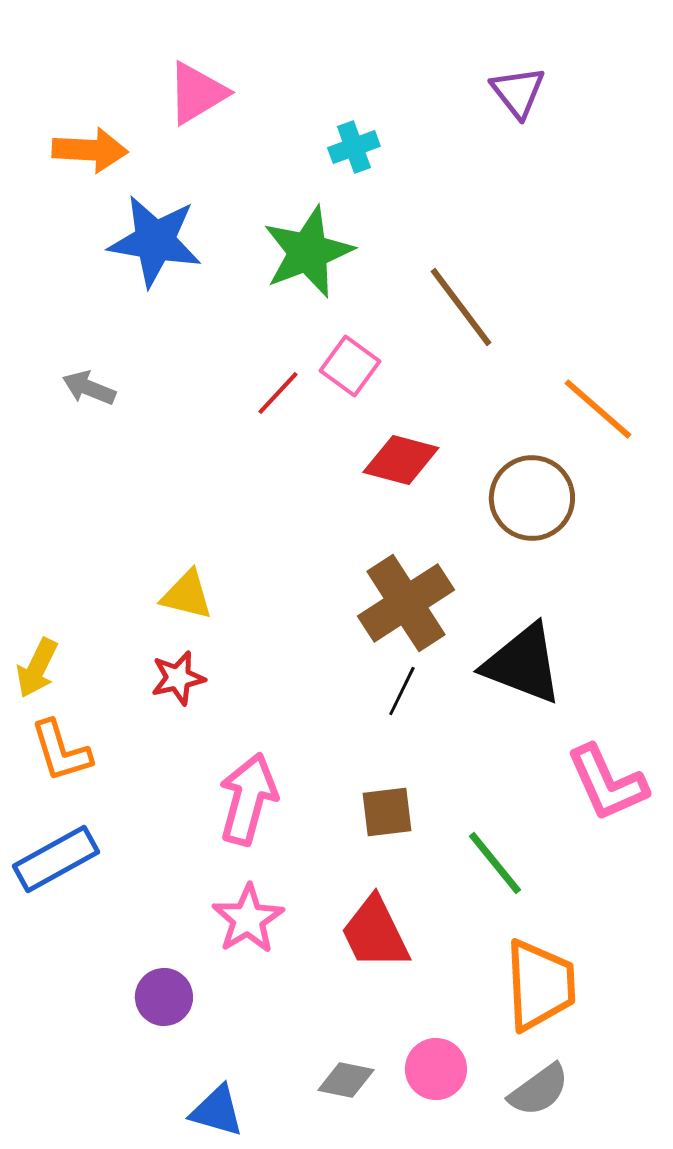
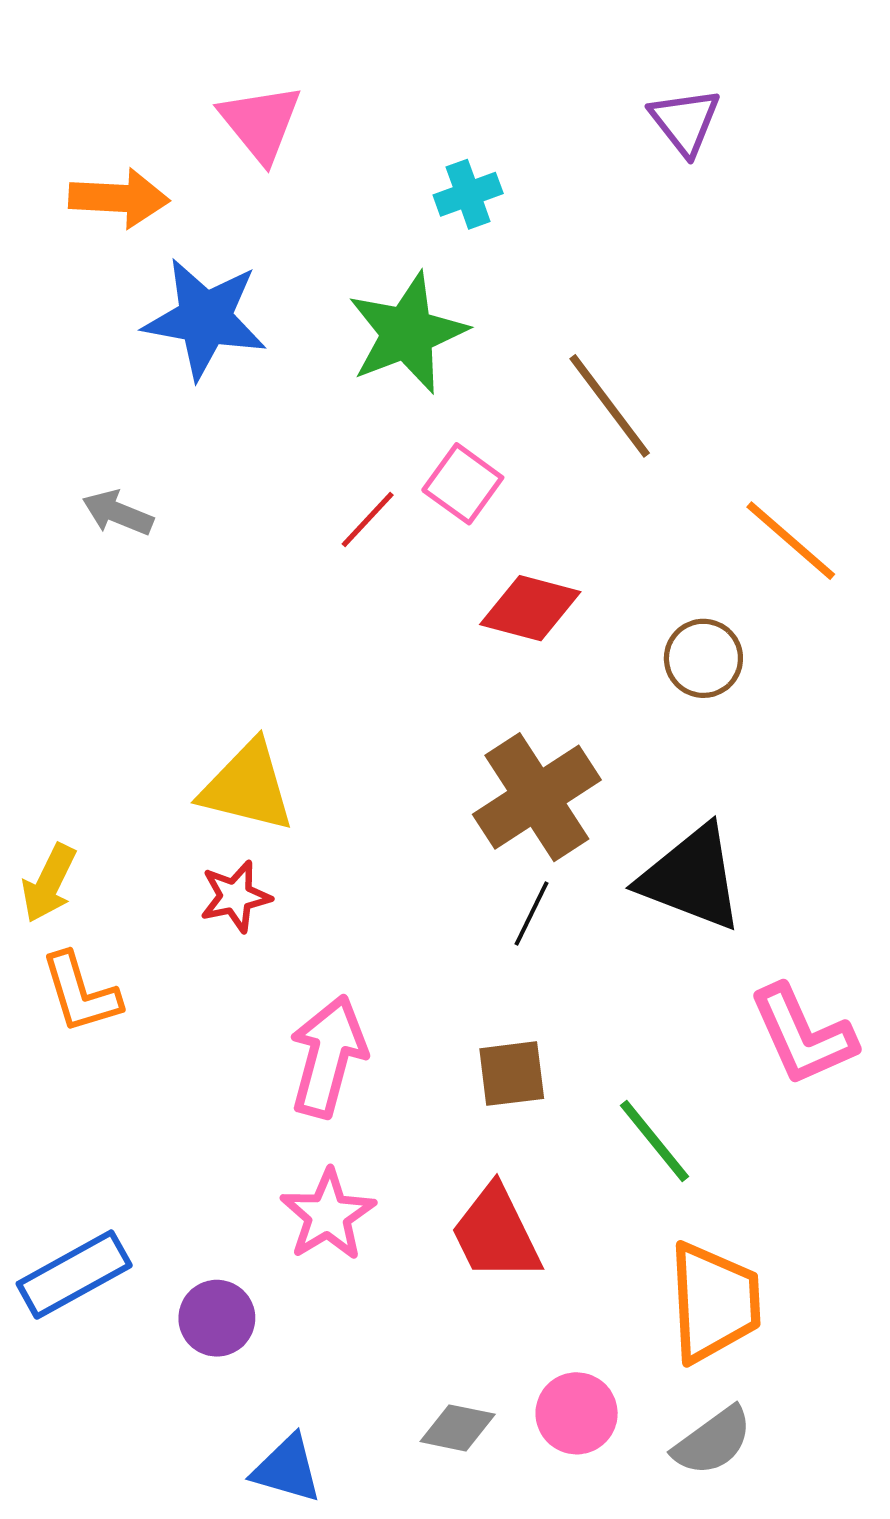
pink triangle: (197, 93) -> (260, 123), turned -38
brown circle: (532, 498) -> (703, 658), size x0.7
yellow triangle: (187, 595) -> (247, 787), size x1.4
blue rectangle: (56, 859) -> (74, 1275), moved

